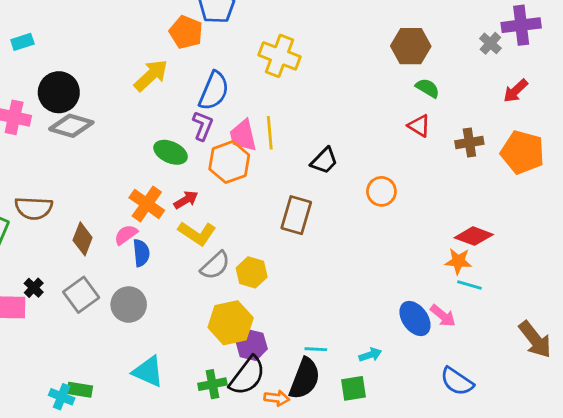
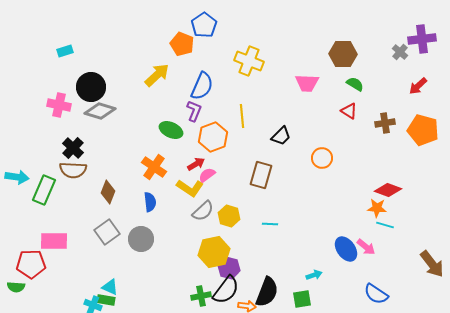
pink trapezoid: (243, 136) -> (307, 83), moved, turned -75
red arrow: (186, 200) -> (196, 164), moved
pink semicircle: (126, 235) -> (207, 175), moved
black cross: (34, 288) -> (73, 148), moved, size x1.5
cyan line: (316, 349) -> (270, 224), moved
cyan triangle: (148, 372) -> (110, 287), moved, size x0.7

